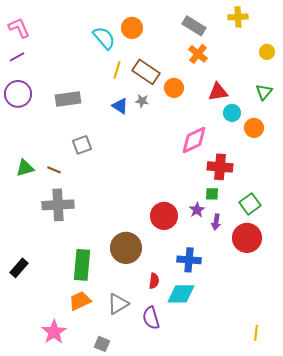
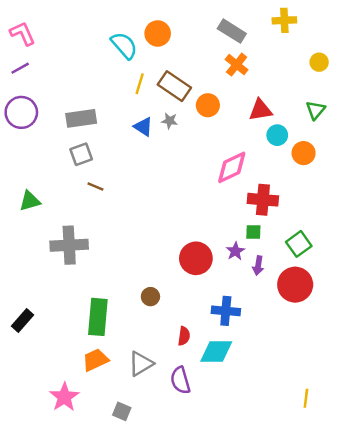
gray square: (82, 145) -> (81, 154), moved
brown line: (54, 170) -> (95, 187), moved
brown circle: (126, 248) -> (150, 297), size x0.5

